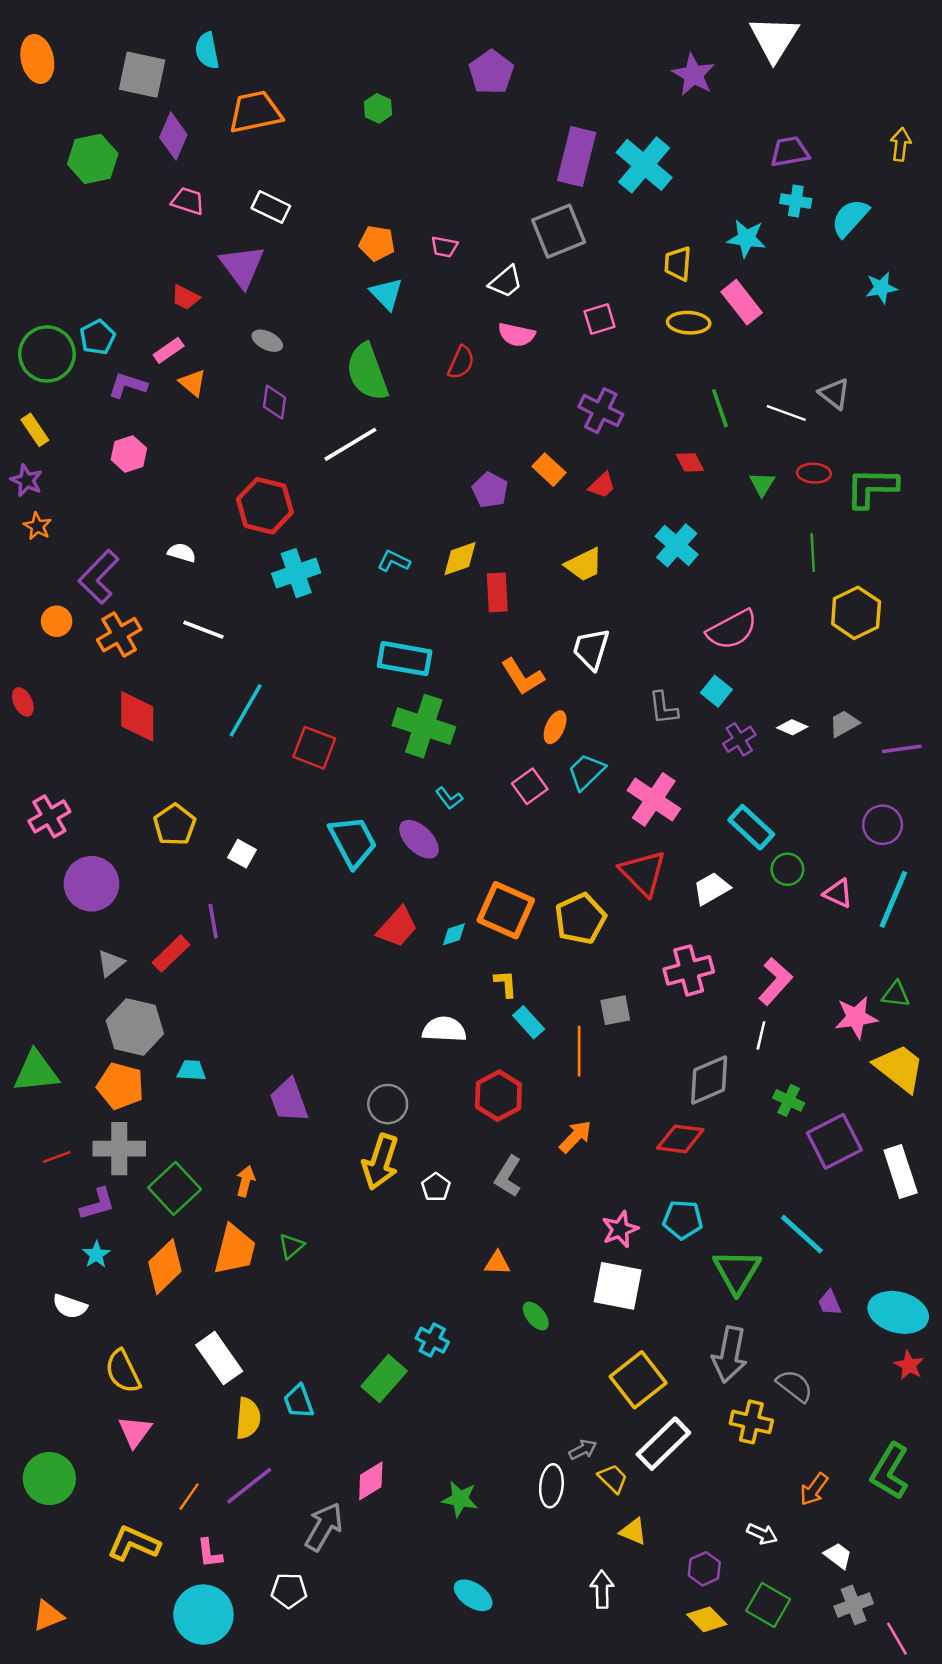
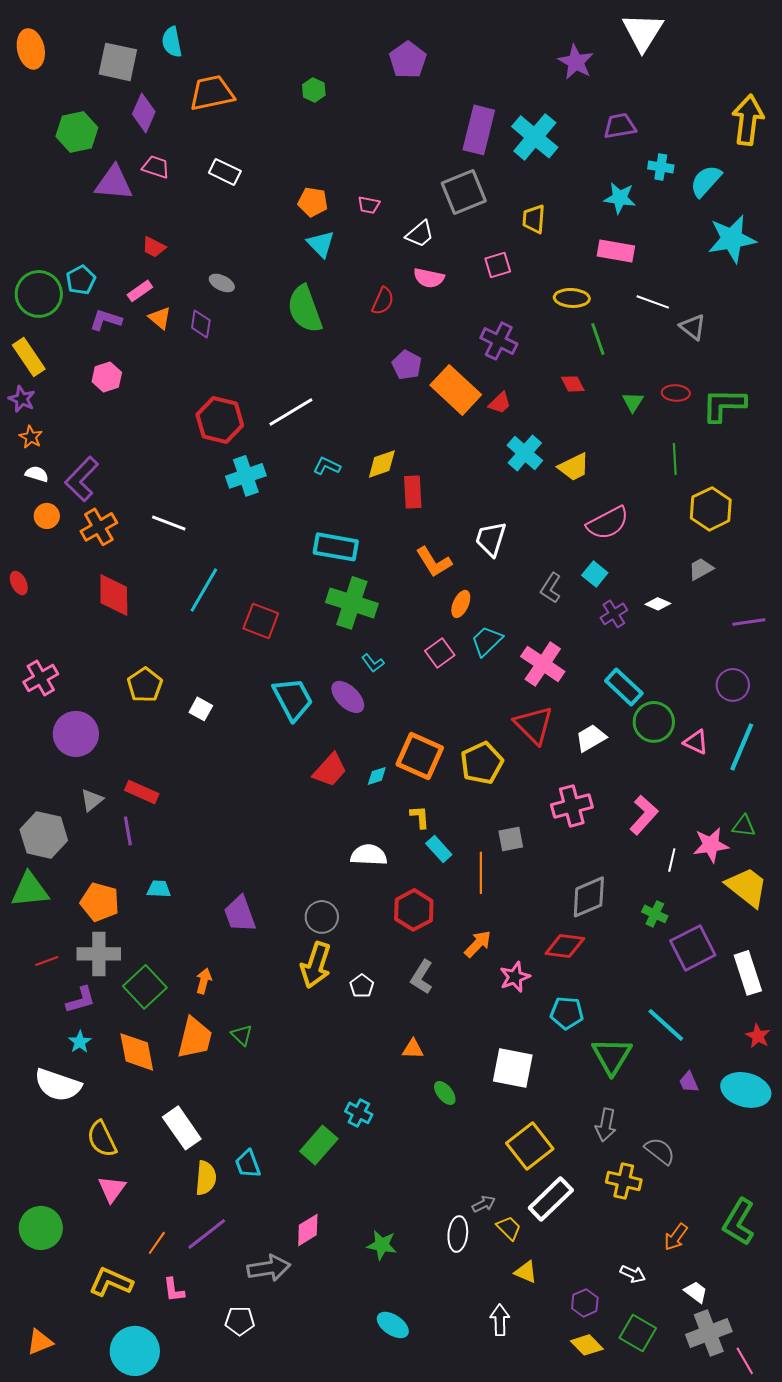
yellow arrow: (901, 144) -> (748, 120), size x1.8
purple trapezoid: (790, 152) -> (620, 126), moved
yellow trapezoid: (678, 264) -> (534, 219), moved
purple triangle: (242, 266) -> (114, 183), moved, turned -48
cyan star: (881, 288) -> (732, 239), size x1.8
pink rectangle: (742, 302) -> (616, 251), turned -42
yellow ellipse: (689, 323) -> (572, 298), moved
purple diamond: (275, 402) -> (201, 324), moved
white line: (786, 413) -> (653, 302), moved
yellow rectangle: (35, 430) -> (29, 357), size x1.4
white line: (350, 444) -> (291, 412), moved
orange rectangle: (549, 470) -> (456, 390), size x1.8
purple pentagon: (490, 490) -> (407, 365), moved
cyan cross: (677, 545) -> (525, 453), moved
white semicircle: (182, 553) -> (37, 474), moved
yellow trapezoid: (584, 565) -> (574, 467), moved
gray L-shape: (663, 708) -> (551, 588), turned 40
gray trapezoid: (844, 724) -> (701, 569), moved
green circle: (787, 869) -> (654, 722), size x1.5
purple line: (213, 921) -> (128, 831), moved
red rectangle: (171, 954) -> (142, 792), turned 68
gray hexagon: (135, 1027) -> (44, 835), moved
white line: (761, 1035) -> (672, 860), moved
pink star: (620, 1229) -> (515, 977), moved
green triangle: (291, 1246) -> (242, 1035), turned -35
orange diamond: (165, 1267) -> (137, 1052), turned -57
white semicircle: (70, 1306) -> (58, 1085), size x1.6
gray arrow: (730, 1354) -> (606, 1125), size x0.7
red star: (909, 1365) -> (758, 1036), moved
gray arrow: (324, 1527) -> (269, 1268), turned 51
gray cross: (854, 1605) -> (709, 1333), size x1.4
cyan circle: (203, 1615) -> (135, 1351), moved

